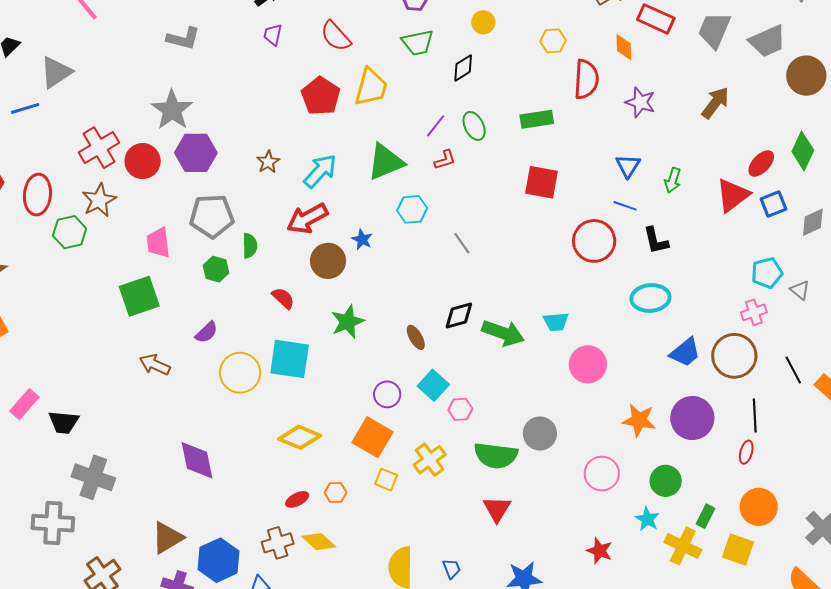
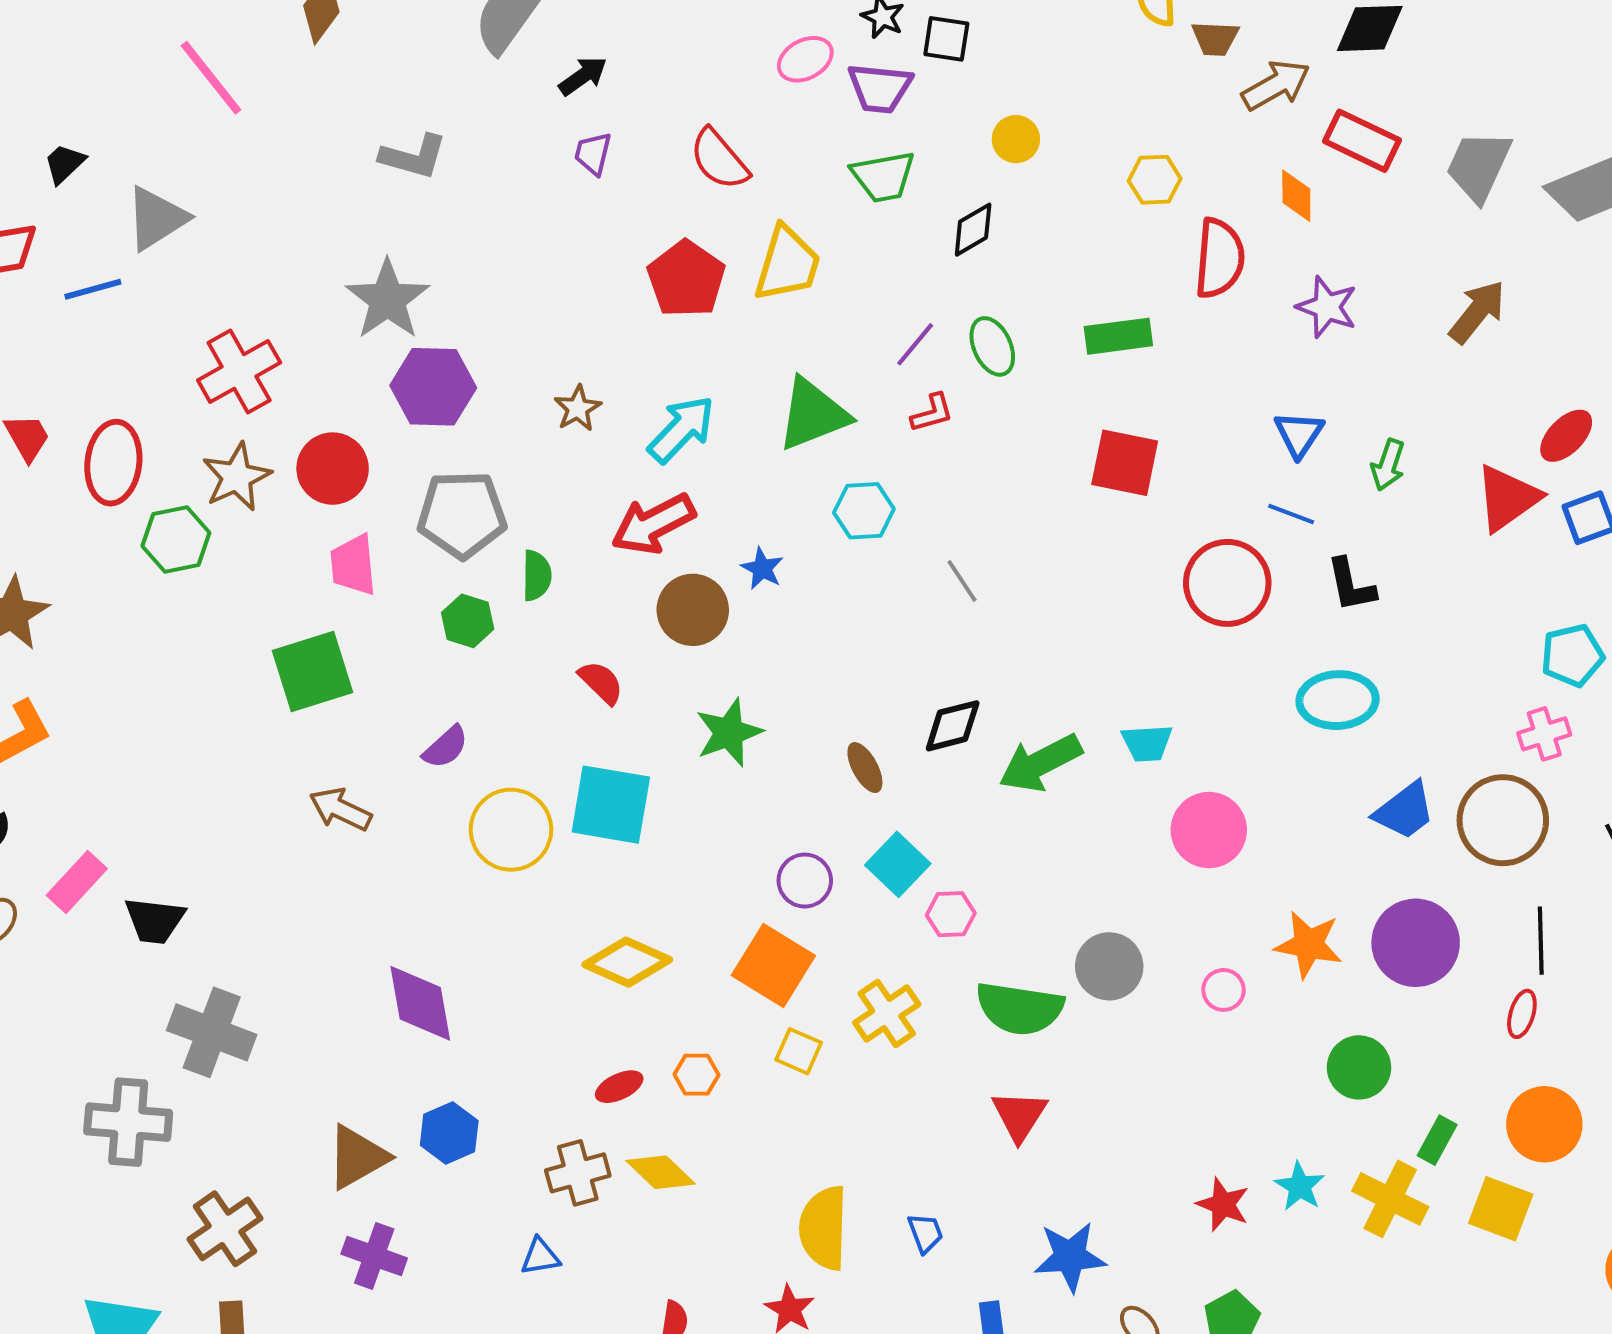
red circle: (143, 161) -> (333, 469), moved
green arrow: (503, 333) -> (1040, 763), turned 132
pink circle: (602, 474) -> (1224, 990), moved, size x0.6
cyan star: (647, 519) -> (1300, 1186), moved
blue hexagon: (219, 560) -> (449, 1133), moved, size x0.7

